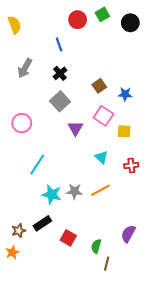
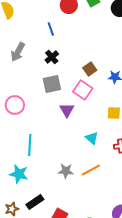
gray square: (60, 101) -> (52, 84), turned 30
pink square: (103, 116) -> (83, 90), moved
cyan line: (37, 164) -> (30, 145), turned -30
cyan star: (52, 194) -> (19, 174), moved

